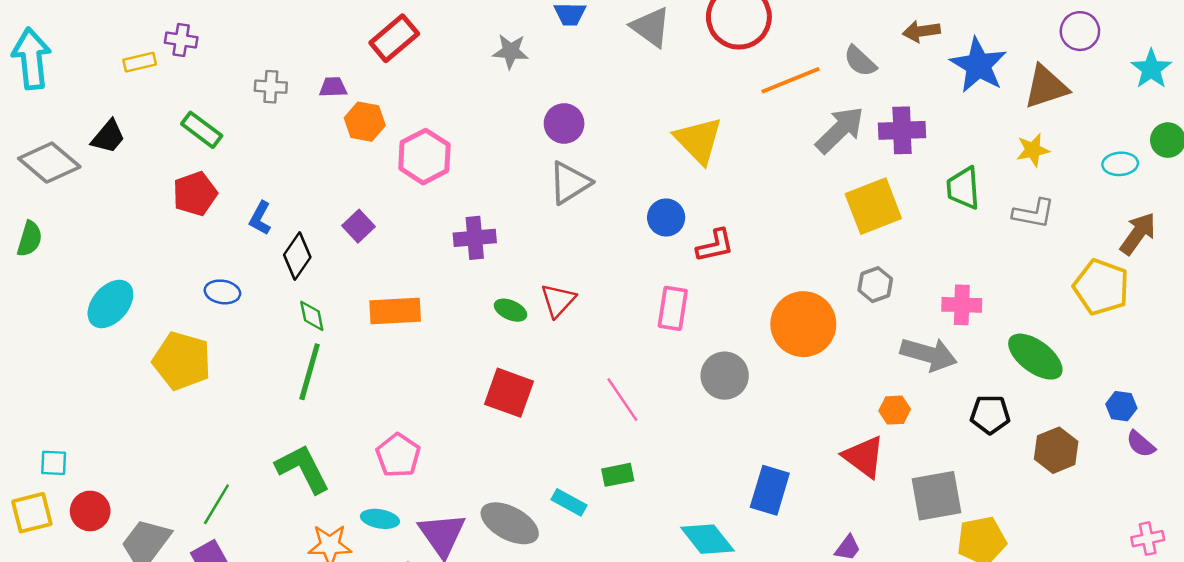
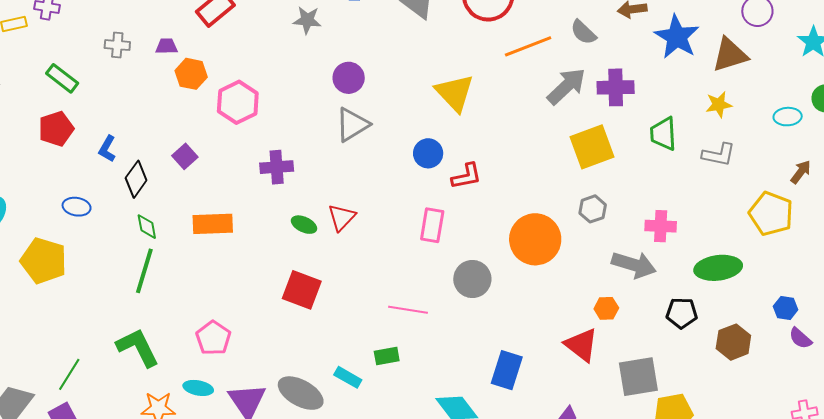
brown arrow: (1138, 234) -> (801, 172), size x0.7
green ellipse: (1035, 357) -> (718, 268), turned -45
pink line: (622, 400) -> (408, 310), moved, turned -48

